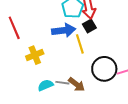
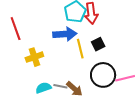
black square: (89, 26) -> (98, 44), moved

